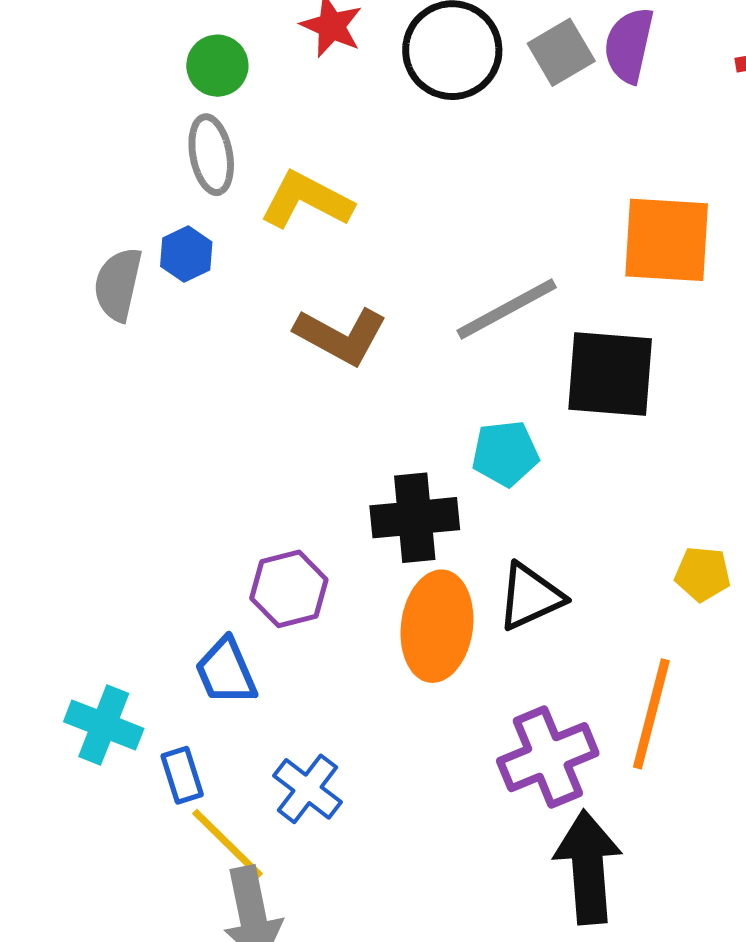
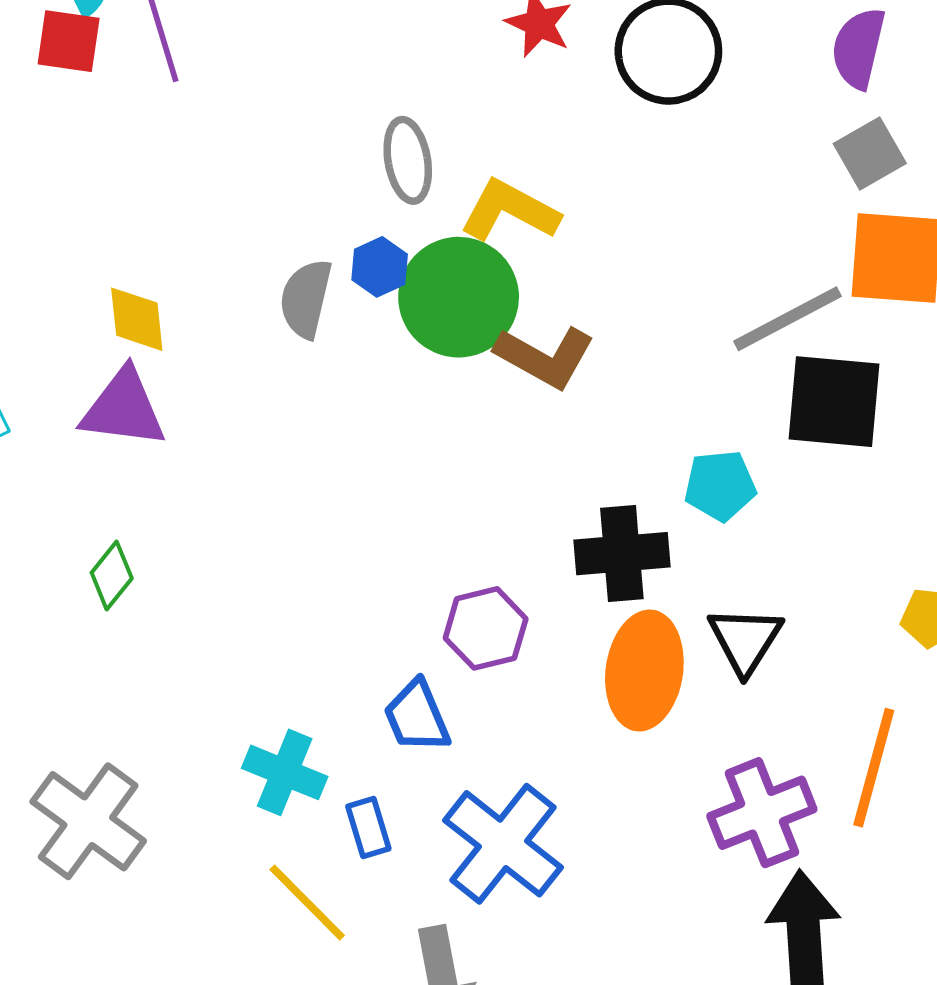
gray square: (561, 52) -> (870, 153), moved
green circle: (217, 66) -> (459, 297), moved, size x1.8
gray line: (507, 309) -> (787, 319), moved
black triangle: (530, 597) -> (745, 640), turned -34
blue cross: (307, 789) -> (503, 844), size x1.6
yellow line: (228, 844) -> (307, 902), moved

